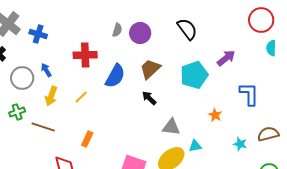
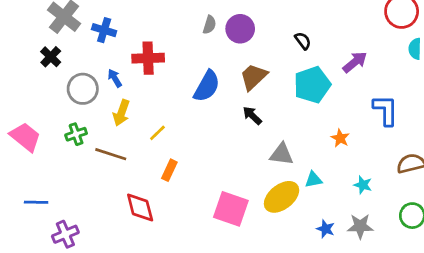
black semicircle: (187, 29) -> (303, 41), moved, size x0.6
red cross: (85, 55) -> (148, 58), moved
yellow line: (81, 97) -> (157, 133), moved
cyan star: (240, 144) -> (363, 185), moved

